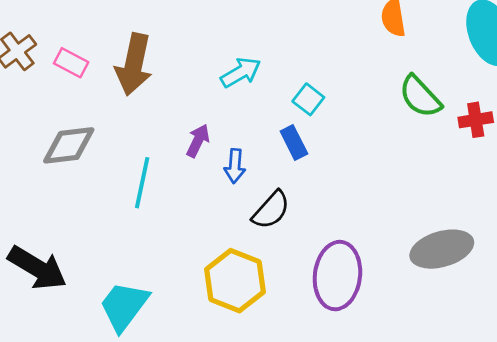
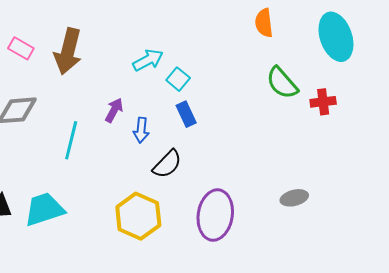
cyan square: (308, 99) -> (178, 79), moved
gray ellipse: (442, 249) -> (294, 198), size x0.6
cyan trapezoid: (124, 306) -> (44, 209), moved, turned 33

